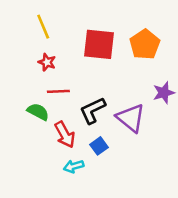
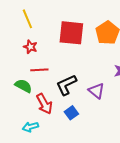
purple triangle: (131, 118) -> (96, 91), size x0.7
cyan arrow: (74, 166) -> (30, 127), moved

